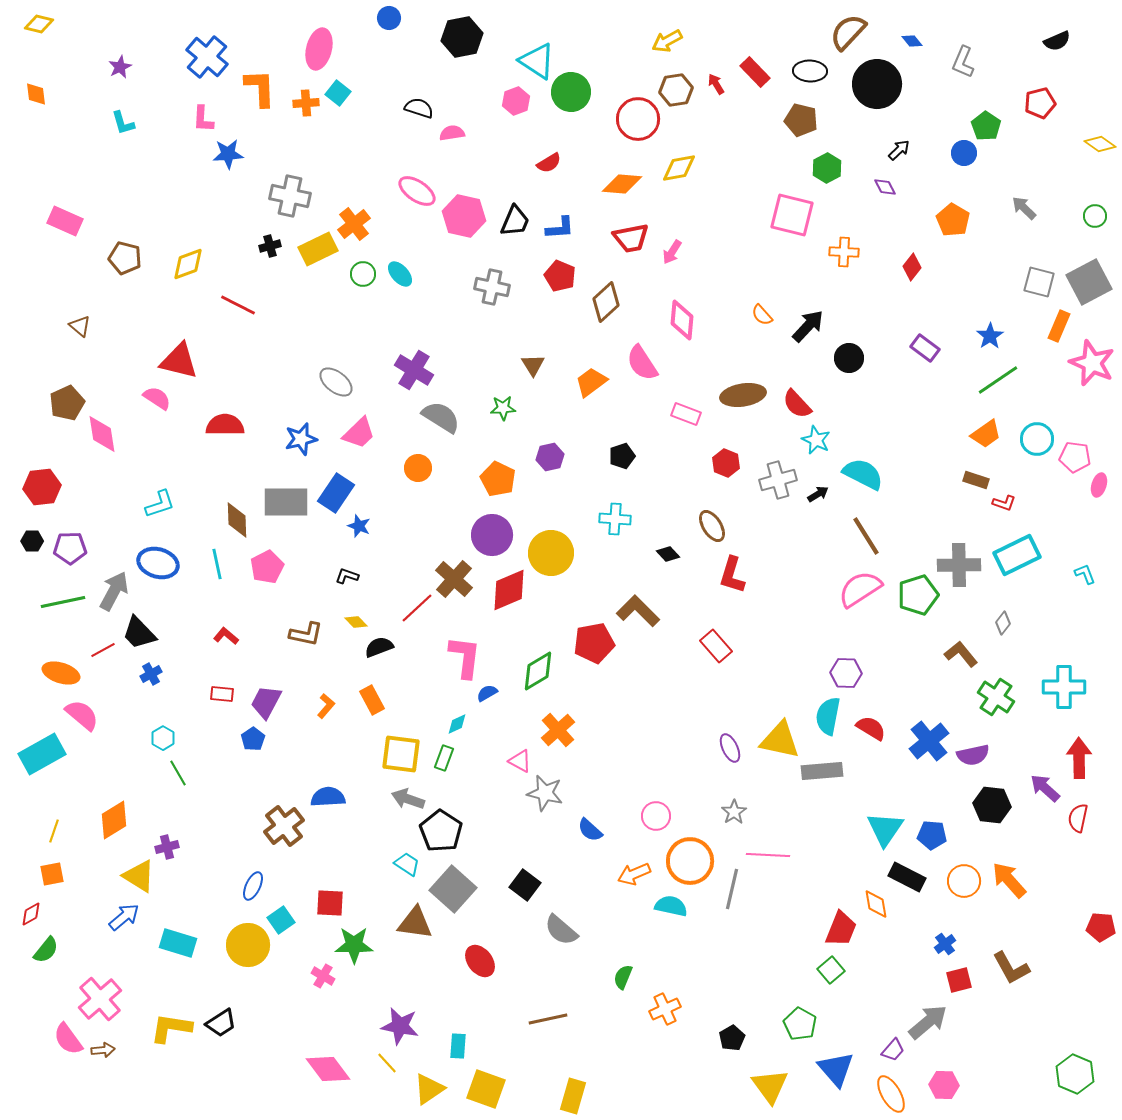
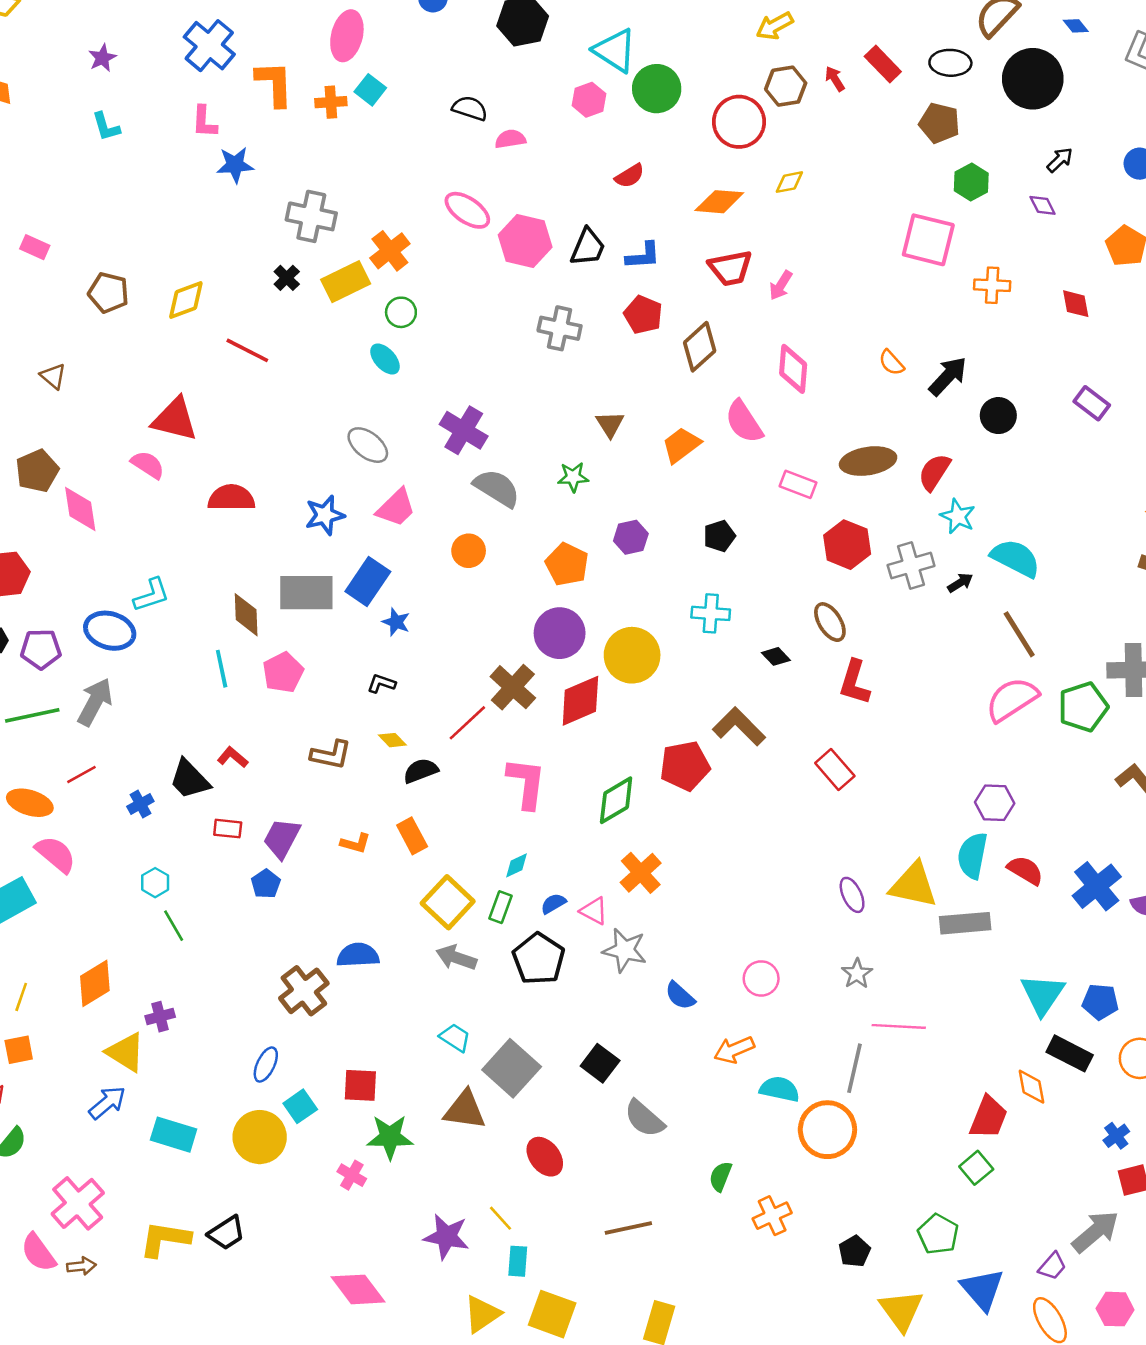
yellow diamond: (679, 168) -> (789, 182), size x0.7
pink rectangle: (65, 221) -> (35, 247), size x0.7
black cross: (270, 246) -> (287, 278), turned -30
red diamond: (912, 267) -> (1076, 304), turned -48
cyan ellipse: (400, 274) -> (385, 359), moved
red semicircle: (797, 404) -> (934, 472), turned 76
red hexagon: (726, 463) -> (847, 545), size x1.4
blue ellipse: (158, 563) -> (110, 631), moved
black trapezoid: (139, 633) -> (190, 779), moved
blue semicircle: (487, 693) -> (553, 903), moved
orange L-shape: (326, 706) -> (355, 843), turned 65
yellow square: (401, 754) -> (448, 902), turned 36
black pentagon: (441, 831) -> (539, 959), moved
orange circle: (690, 861) -> (827, 1130), moved
yellow line: (387, 1063) -> (501, 1218), moved

